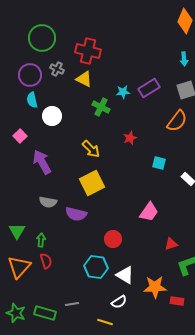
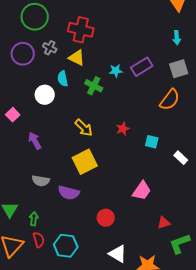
cyan semicircle: (32, 100) -> (63, 79), moved
red star: (130, 138) -> (123, 129), moved
purple arrow: (42, 162) -> (35, 141), size x0.7
cyan hexagon: (96, 267) -> (66, 246), moved

